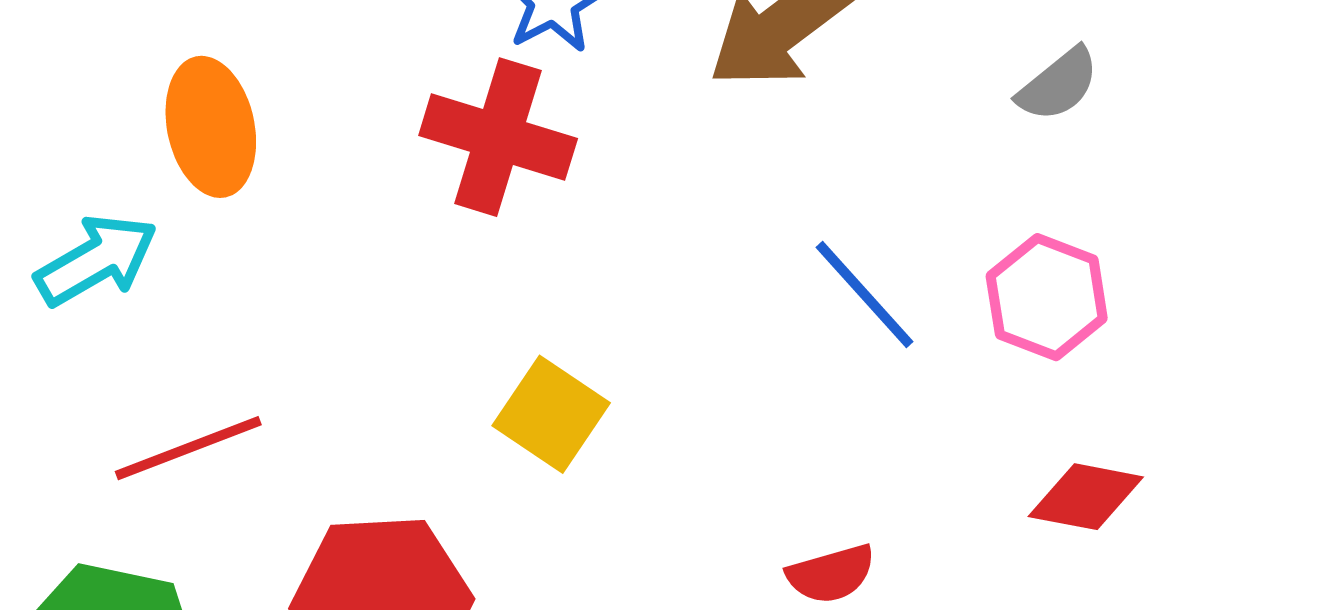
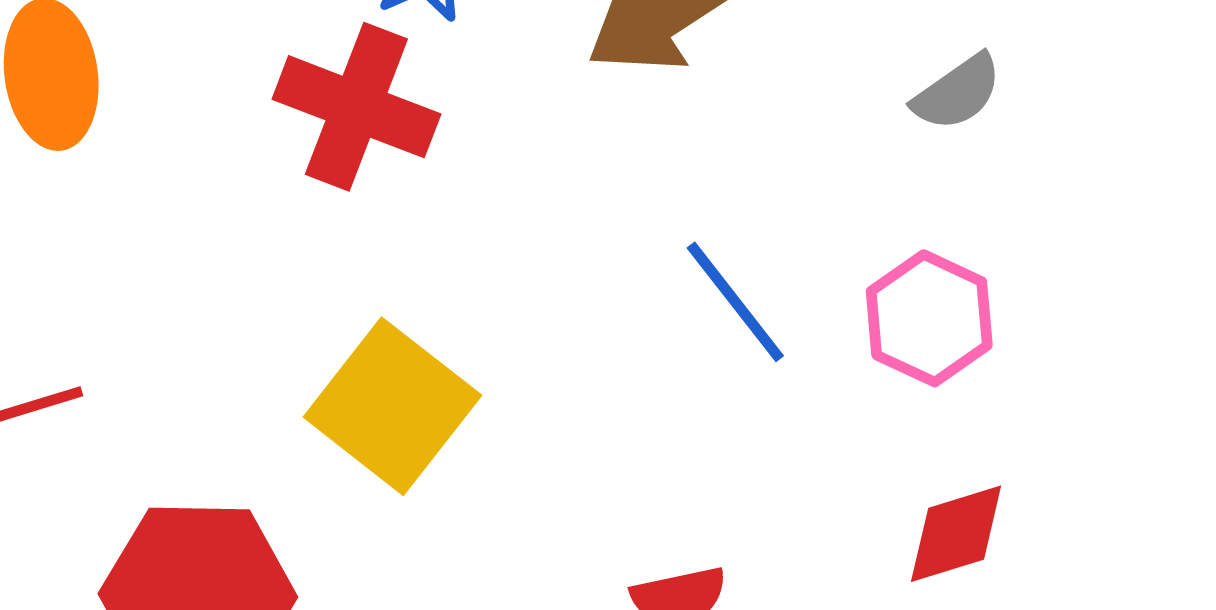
yellow square: (551, 414) -> (392, 406), size x1.4
red diamond: (1086, 497) -> (956, 534), turned -32

